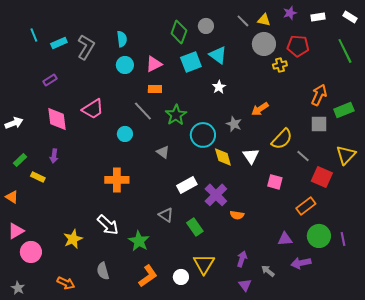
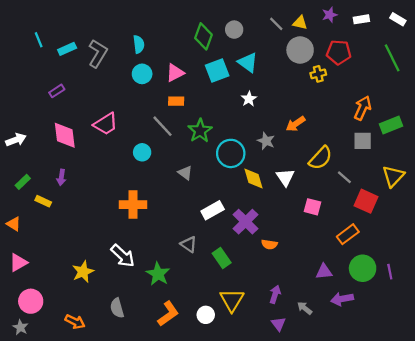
pink circle: (31, 252) -> (31, 301), moved

